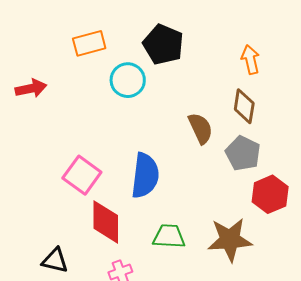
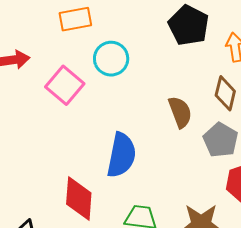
black pentagon: (163, 44) -> (189, 25), moved
pink square: (82, 175) -> (65, 85), moved

